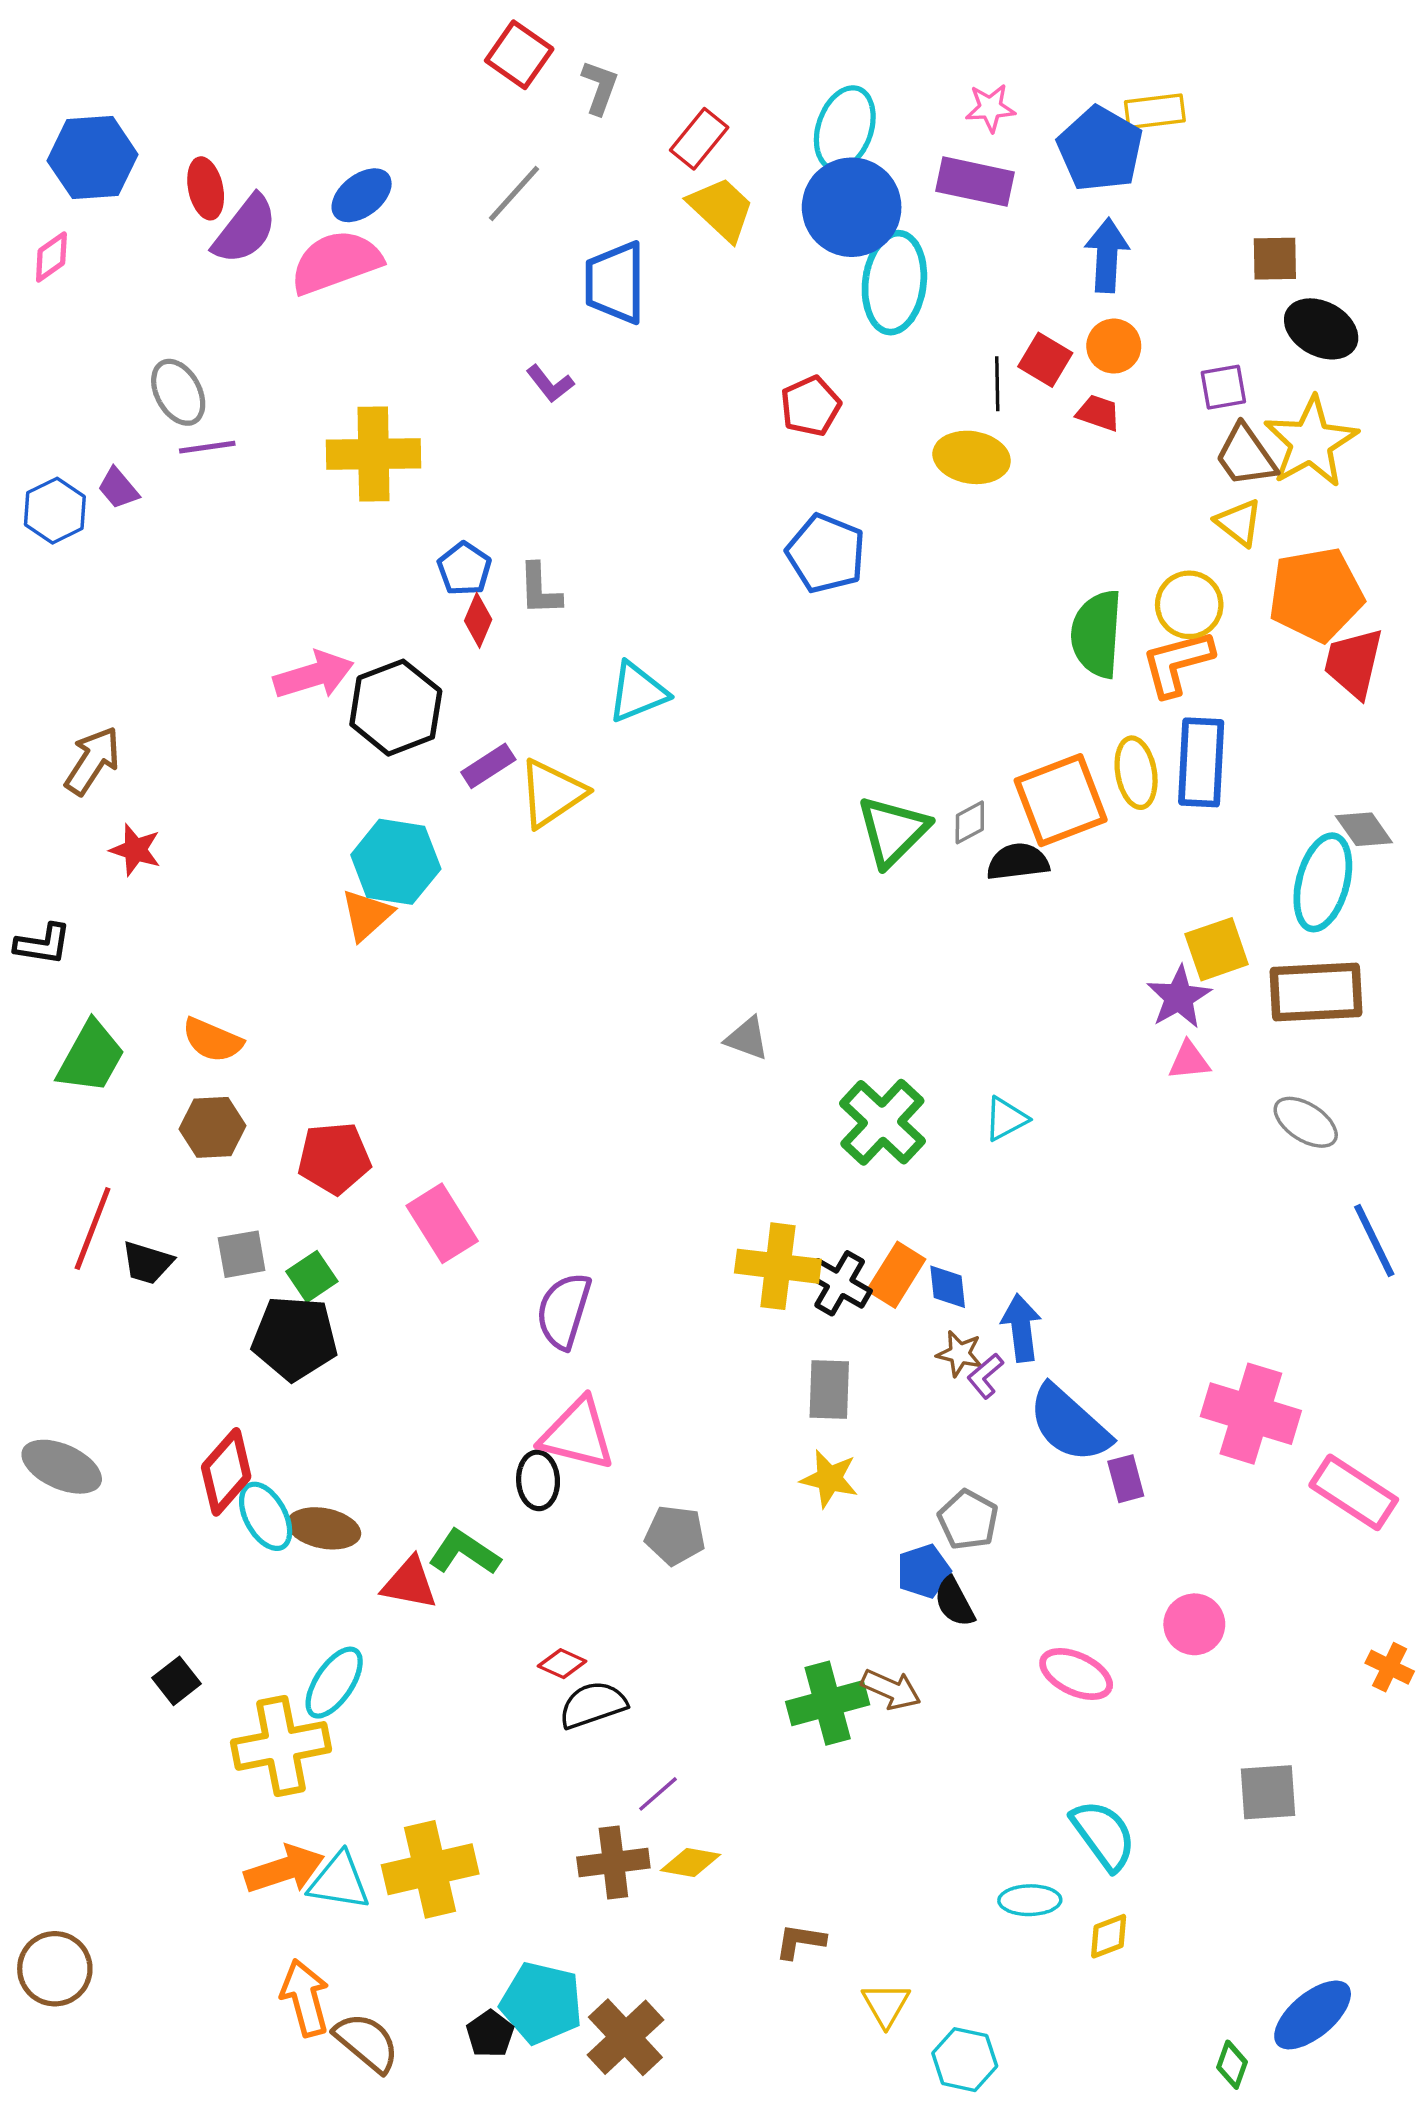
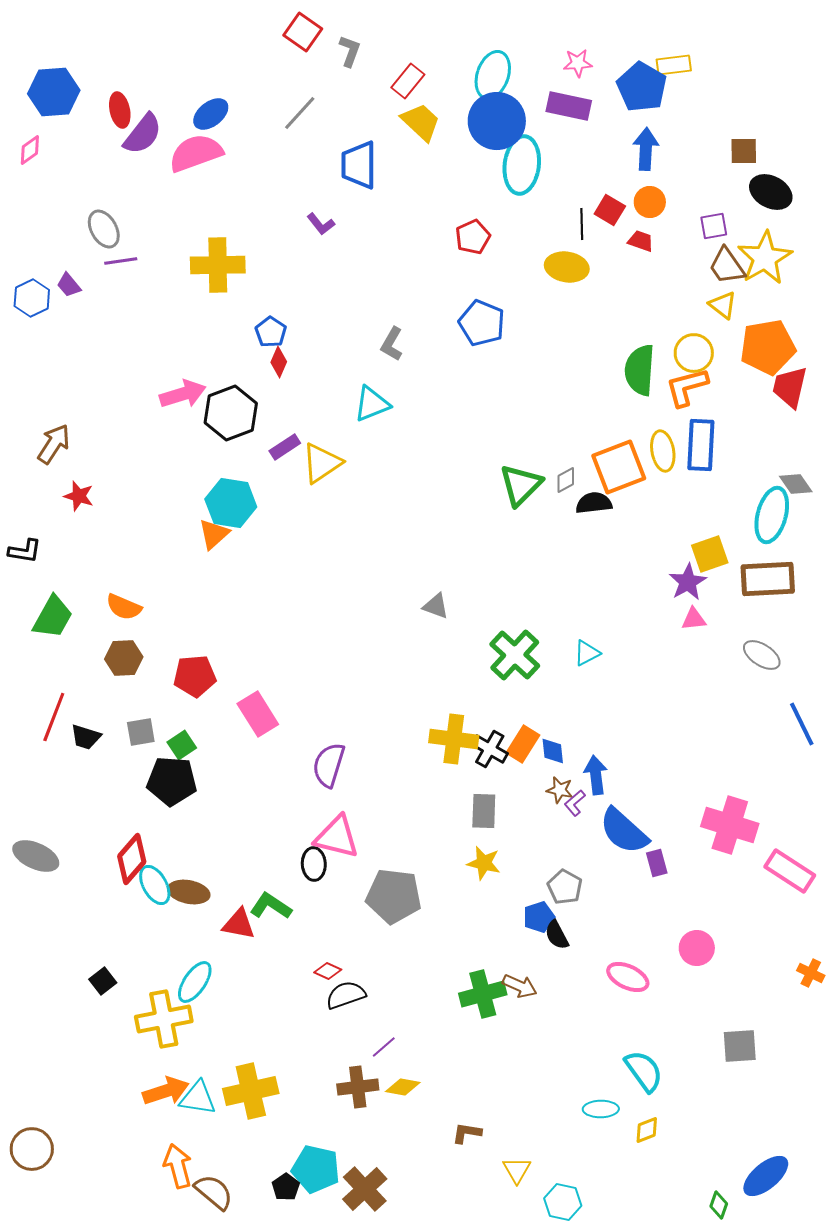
gray L-shape: (540, 589) -> (392, 344), moved, turned 32
gray pentagon: (675, 1535) -> (394, 896), size x1.6

